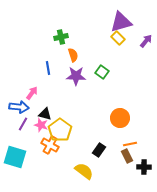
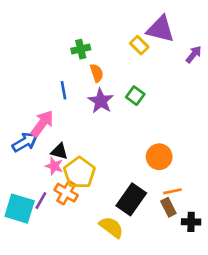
purple triangle: (121, 22) -> (160, 29), turned 30
yellow rectangle: (118, 38) -> (139, 45), moved
purple star: (76, 76) -> (101, 101), turned 30
pink arrow: (32, 93) -> (42, 124), size x1.5
blue arrow: (19, 107) -> (25, 142), turned -36
purple line: (23, 124) -> (41, 201), moved
black rectangle: (99, 150) -> (131, 199), size x1.6

